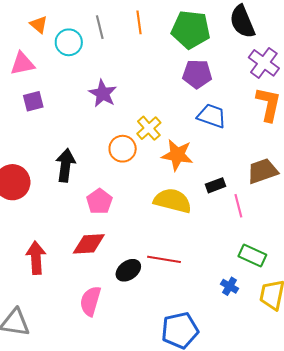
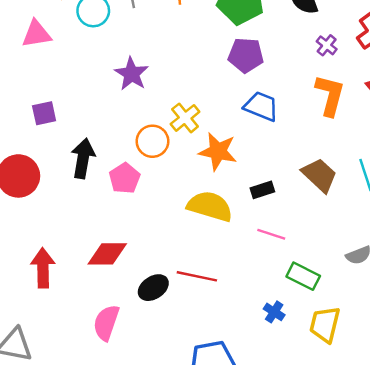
purple cross: (264, 63) -> (327, 45), size x0.6
purple square: (33, 101) -> (44, 113), moved
brown trapezoid: (262, 171) -> (319, 175), turned 60
pink pentagon: (99, 201) -> (125, 178), moved
pink line: (238, 206) -> (271, 234), moved, turned -60

